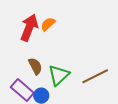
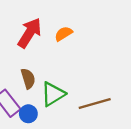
orange semicircle: (48, 24) -> (63, 34), moved

